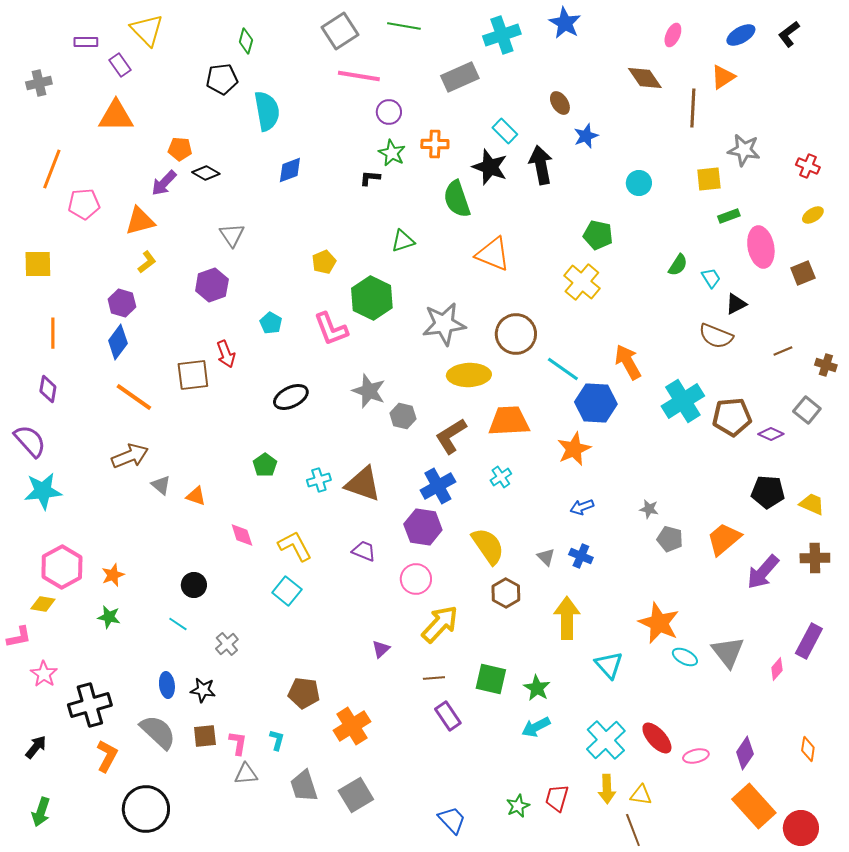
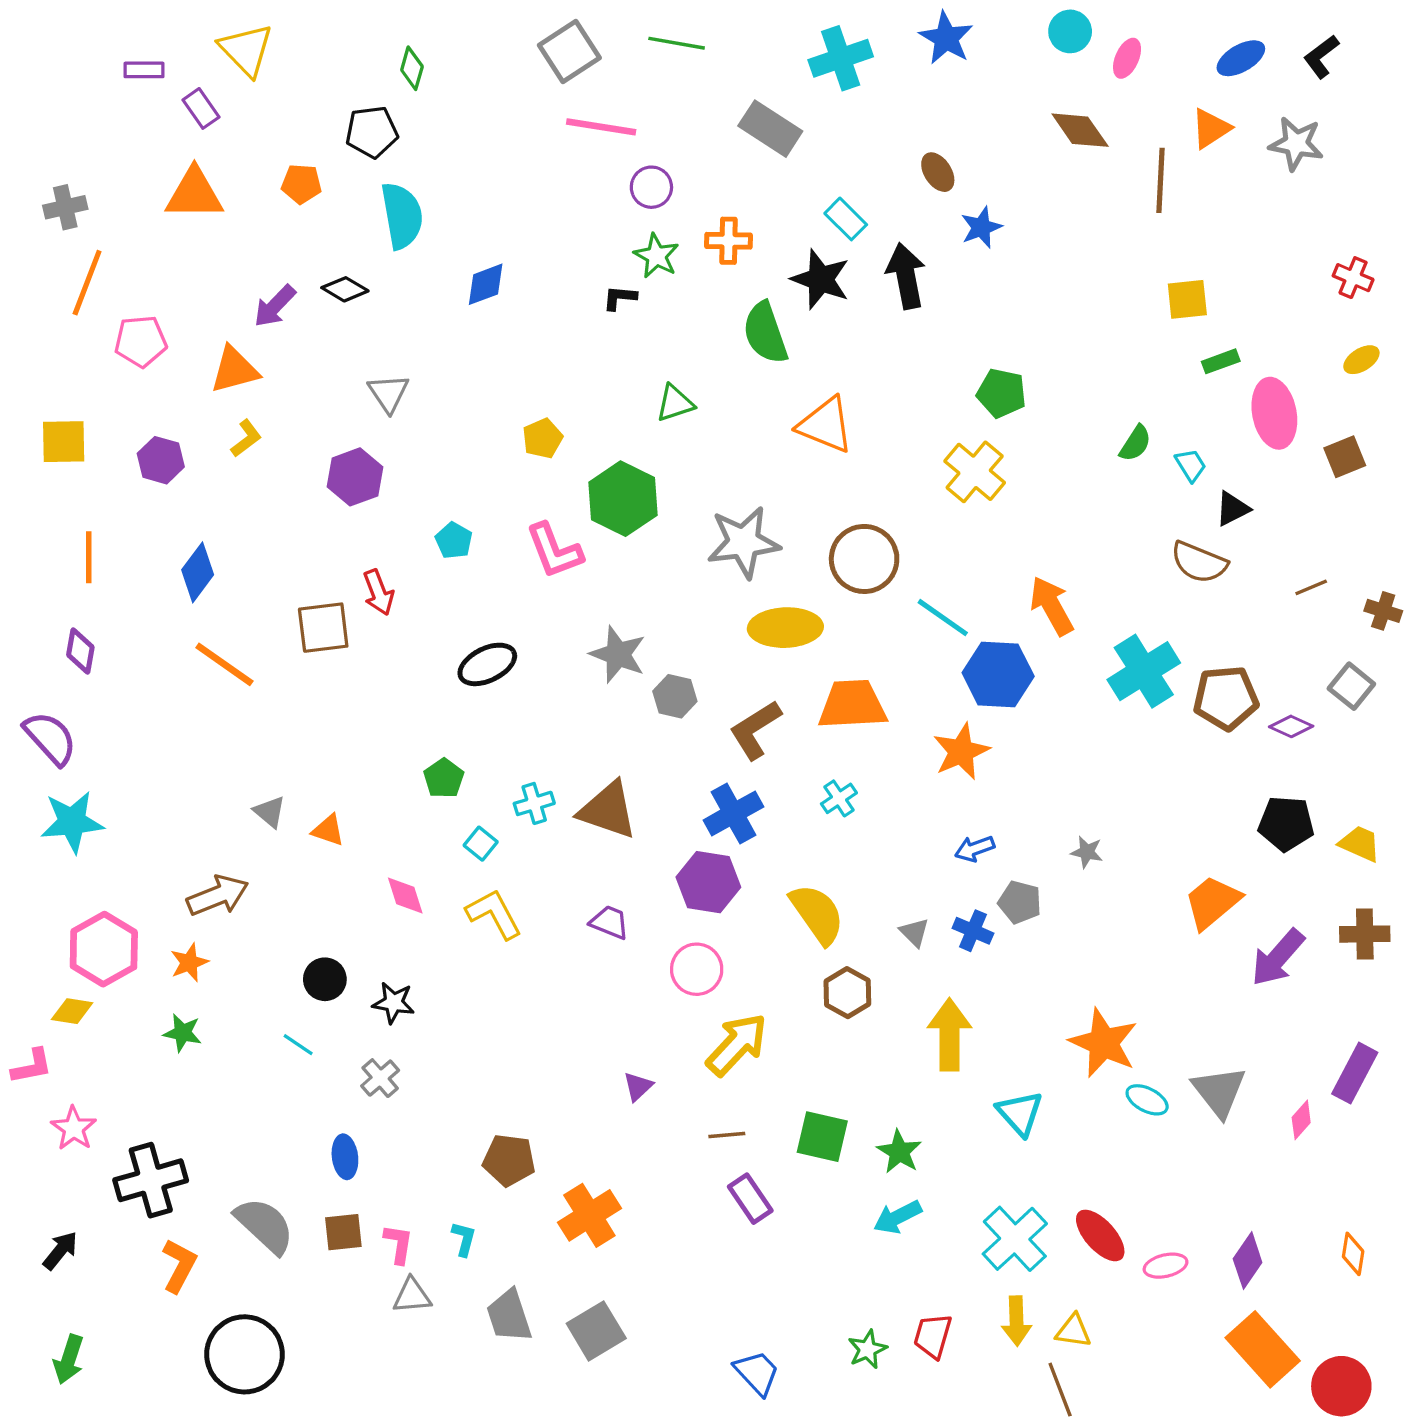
gray rectangle: (460, 77) -> (770, 129), turned 57
gray cross: (39, 83) -> (65, 207), moved
cyan semicircle: (267, 111) -> (402, 216), moved
orange pentagon: (180, 149) -> (301, 184), moved
gray star: (744, 150) -> (1296, 144), moved
cyan circle: (639, 183) -> (1070, 31), moved
purple hexagon: (122, 303) -> (161, 460), moved
brown arrow: (130, 456) -> (218, 896), moved
gray pentagon: (670, 539) -> (1020, 902), moved
cyan square: (287, 591) -> (481, 844), moved, size x0.7
blue ellipse: (167, 685) -> (345, 1157), moved
black star: (203, 690) -> (394, 1003), moved

